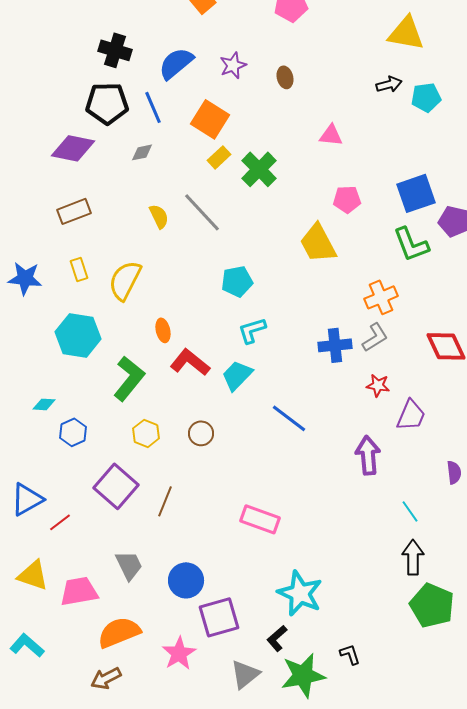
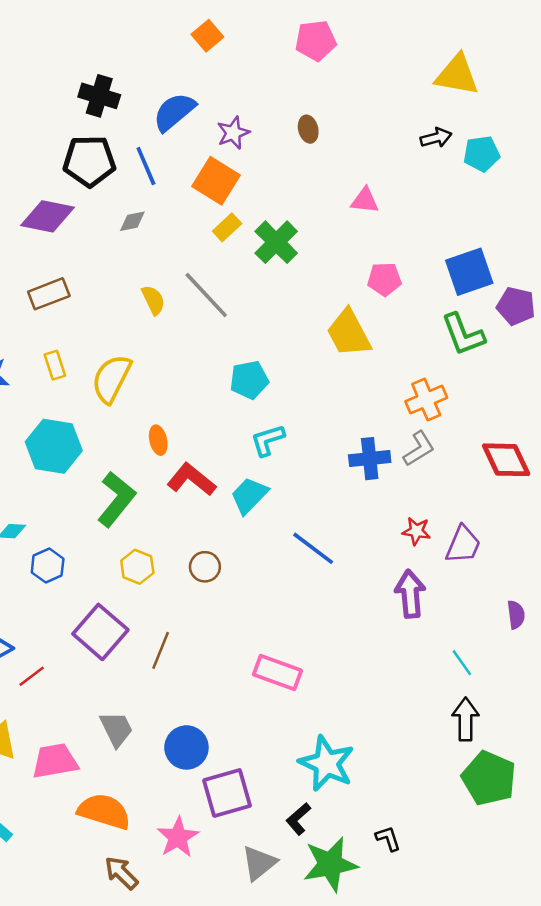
purple star: (233, 65) -> (233, 133), moved
red star: (378, 385) -> (416, 531), moved
orange semicircle: (119, 632) -> (104, 811), turned 39
brown arrow: (106, 678) -> (121, 873), moved, turned 72

